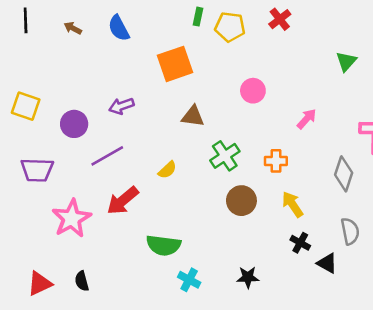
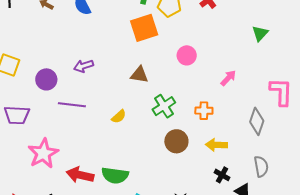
orange square: (175, 64) -> (144, 28), moved
purple line: (107, 156) -> (72, 105), turned 36
red arrow: (123, 201) -> (80, 175), moved, turned 52
yellow arrow: (293, 204) -> (216, 145), turned -55

